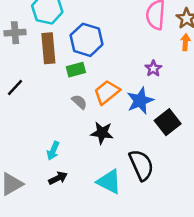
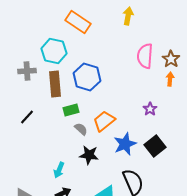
purple star: (153, 68) -> (150, 109), moved
green rectangle: (76, 70) -> (71, 110), moved
blue star: (140, 101) -> (125, 144), moved
black star: (102, 133) -> (89, 155), moved

